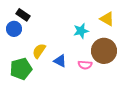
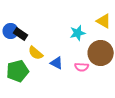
black rectangle: (23, 15) -> (21, 34), moved
yellow semicircle: (39, 51) -> (36, 53), turned -84

